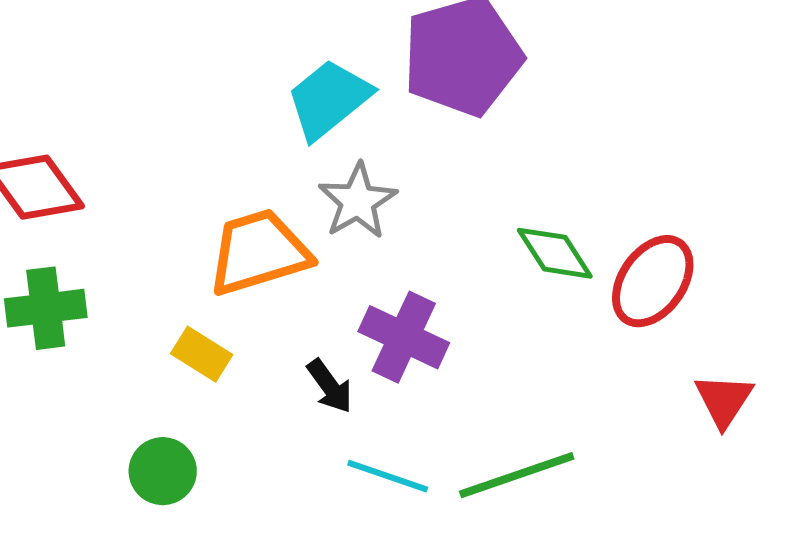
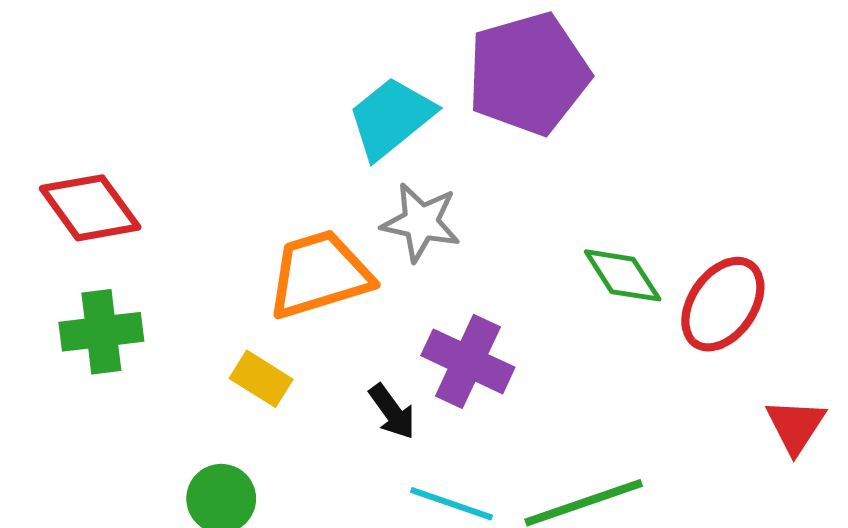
gray star: (358, 201) -> (421, 222), turned -30

